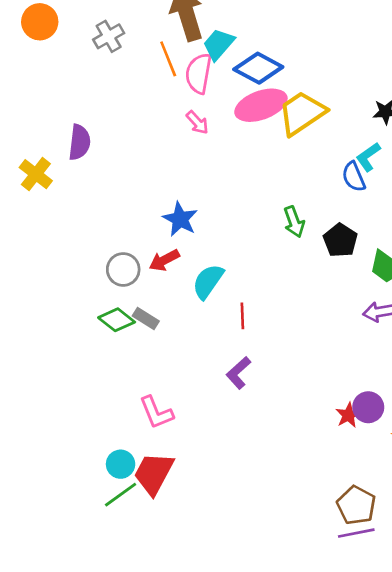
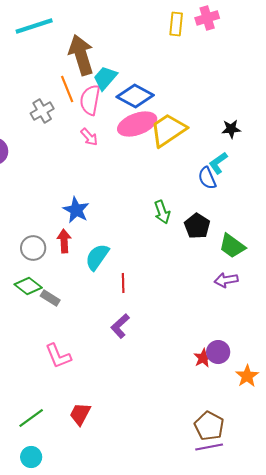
gray cross: (109, 36) -> (42, 111), moved
red arrow: (164, 260) -> (64, 241), turned 115
gray rectangle: (146, 318) -> (50, 298), moved
cyan circle: (121, 464) -> (31, 457), moved
red trapezoid: (154, 473) -> (80, 414), moved, size x0.7

